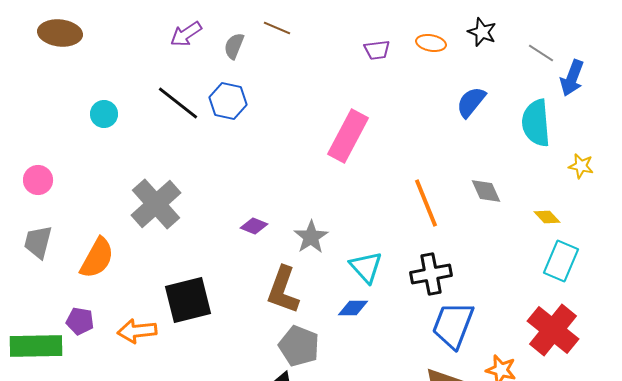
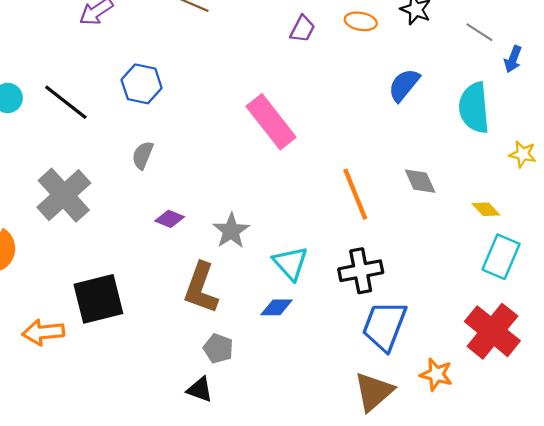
gray semicircle: (234, 46) -> (143, 155), moved
purple trapezoid: (377, 50) -> (302, 29), turned -56
blue arrow: (572, 78) -> (513, 59), size x0.7
black line: (178, 103) -> (66, 102), moved
pink rectangle: (348, 136) -> (271, 122), turned -66
gray pentagon: (299, 346) -> (218, 348), size x0.7

